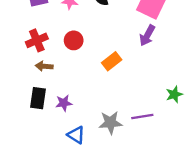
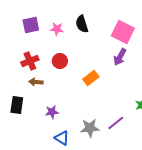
black rectangle: (38, 98) -> (17, 105), moved
purple line: (142, 116) -> (116, 123), turned -30

